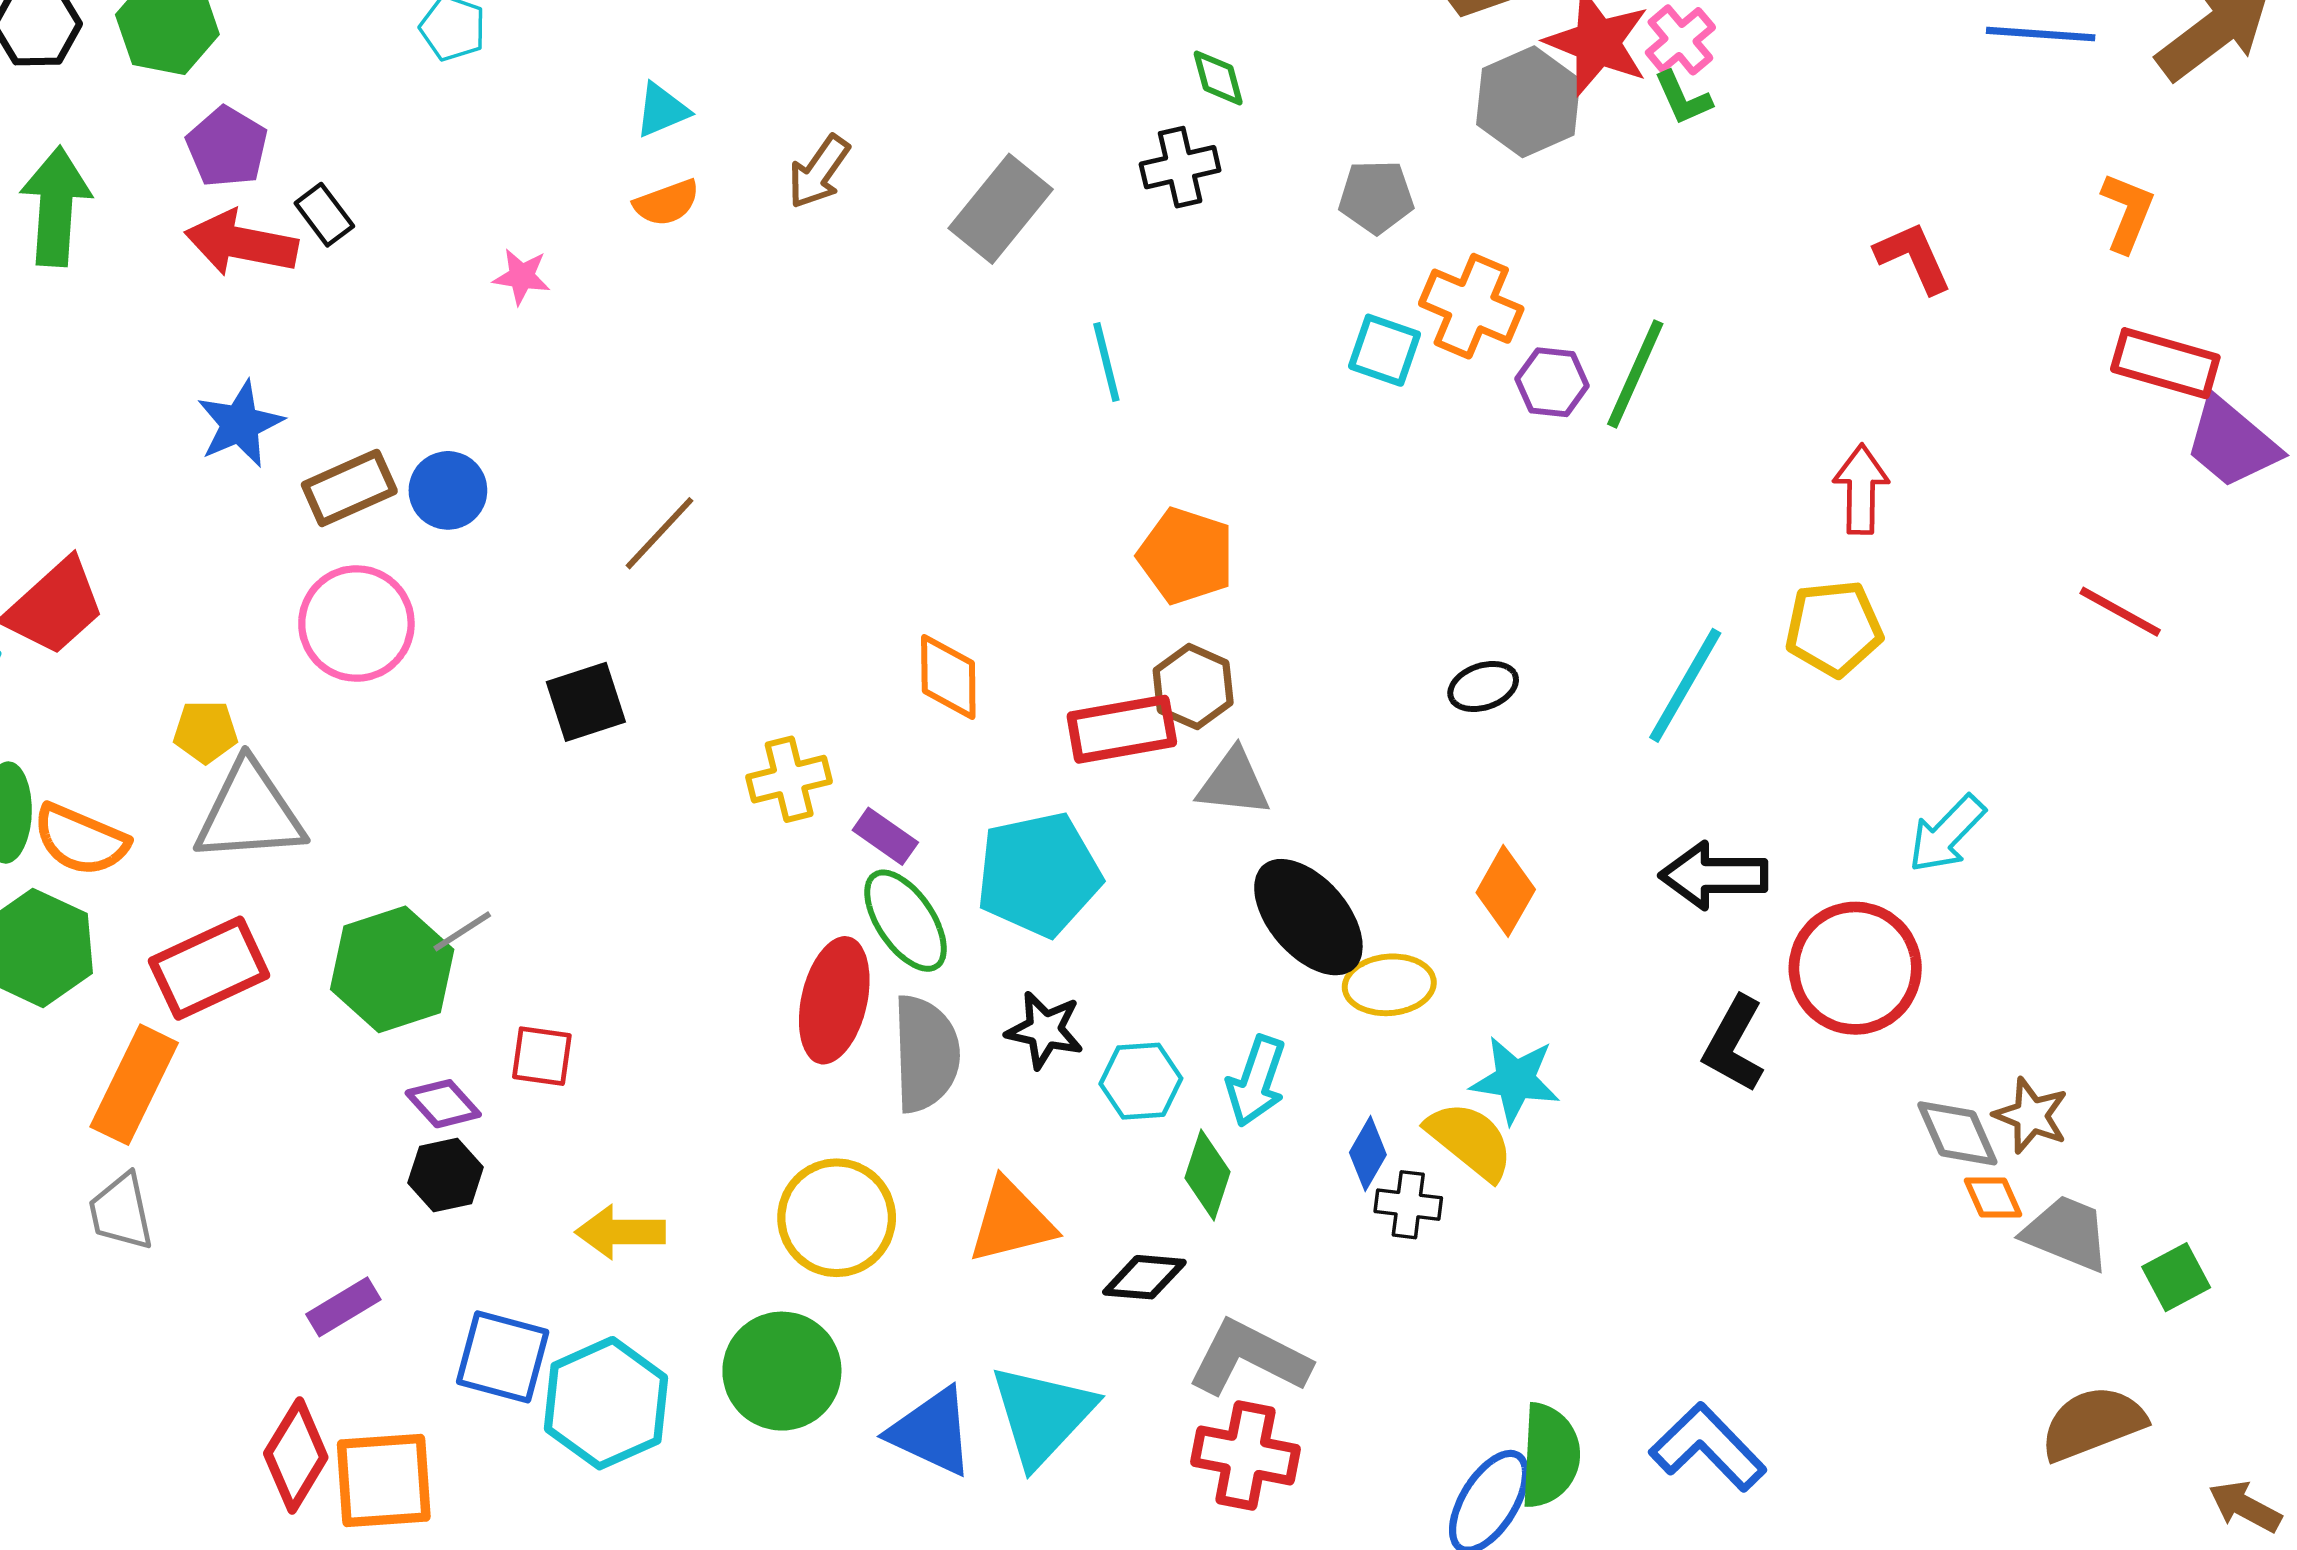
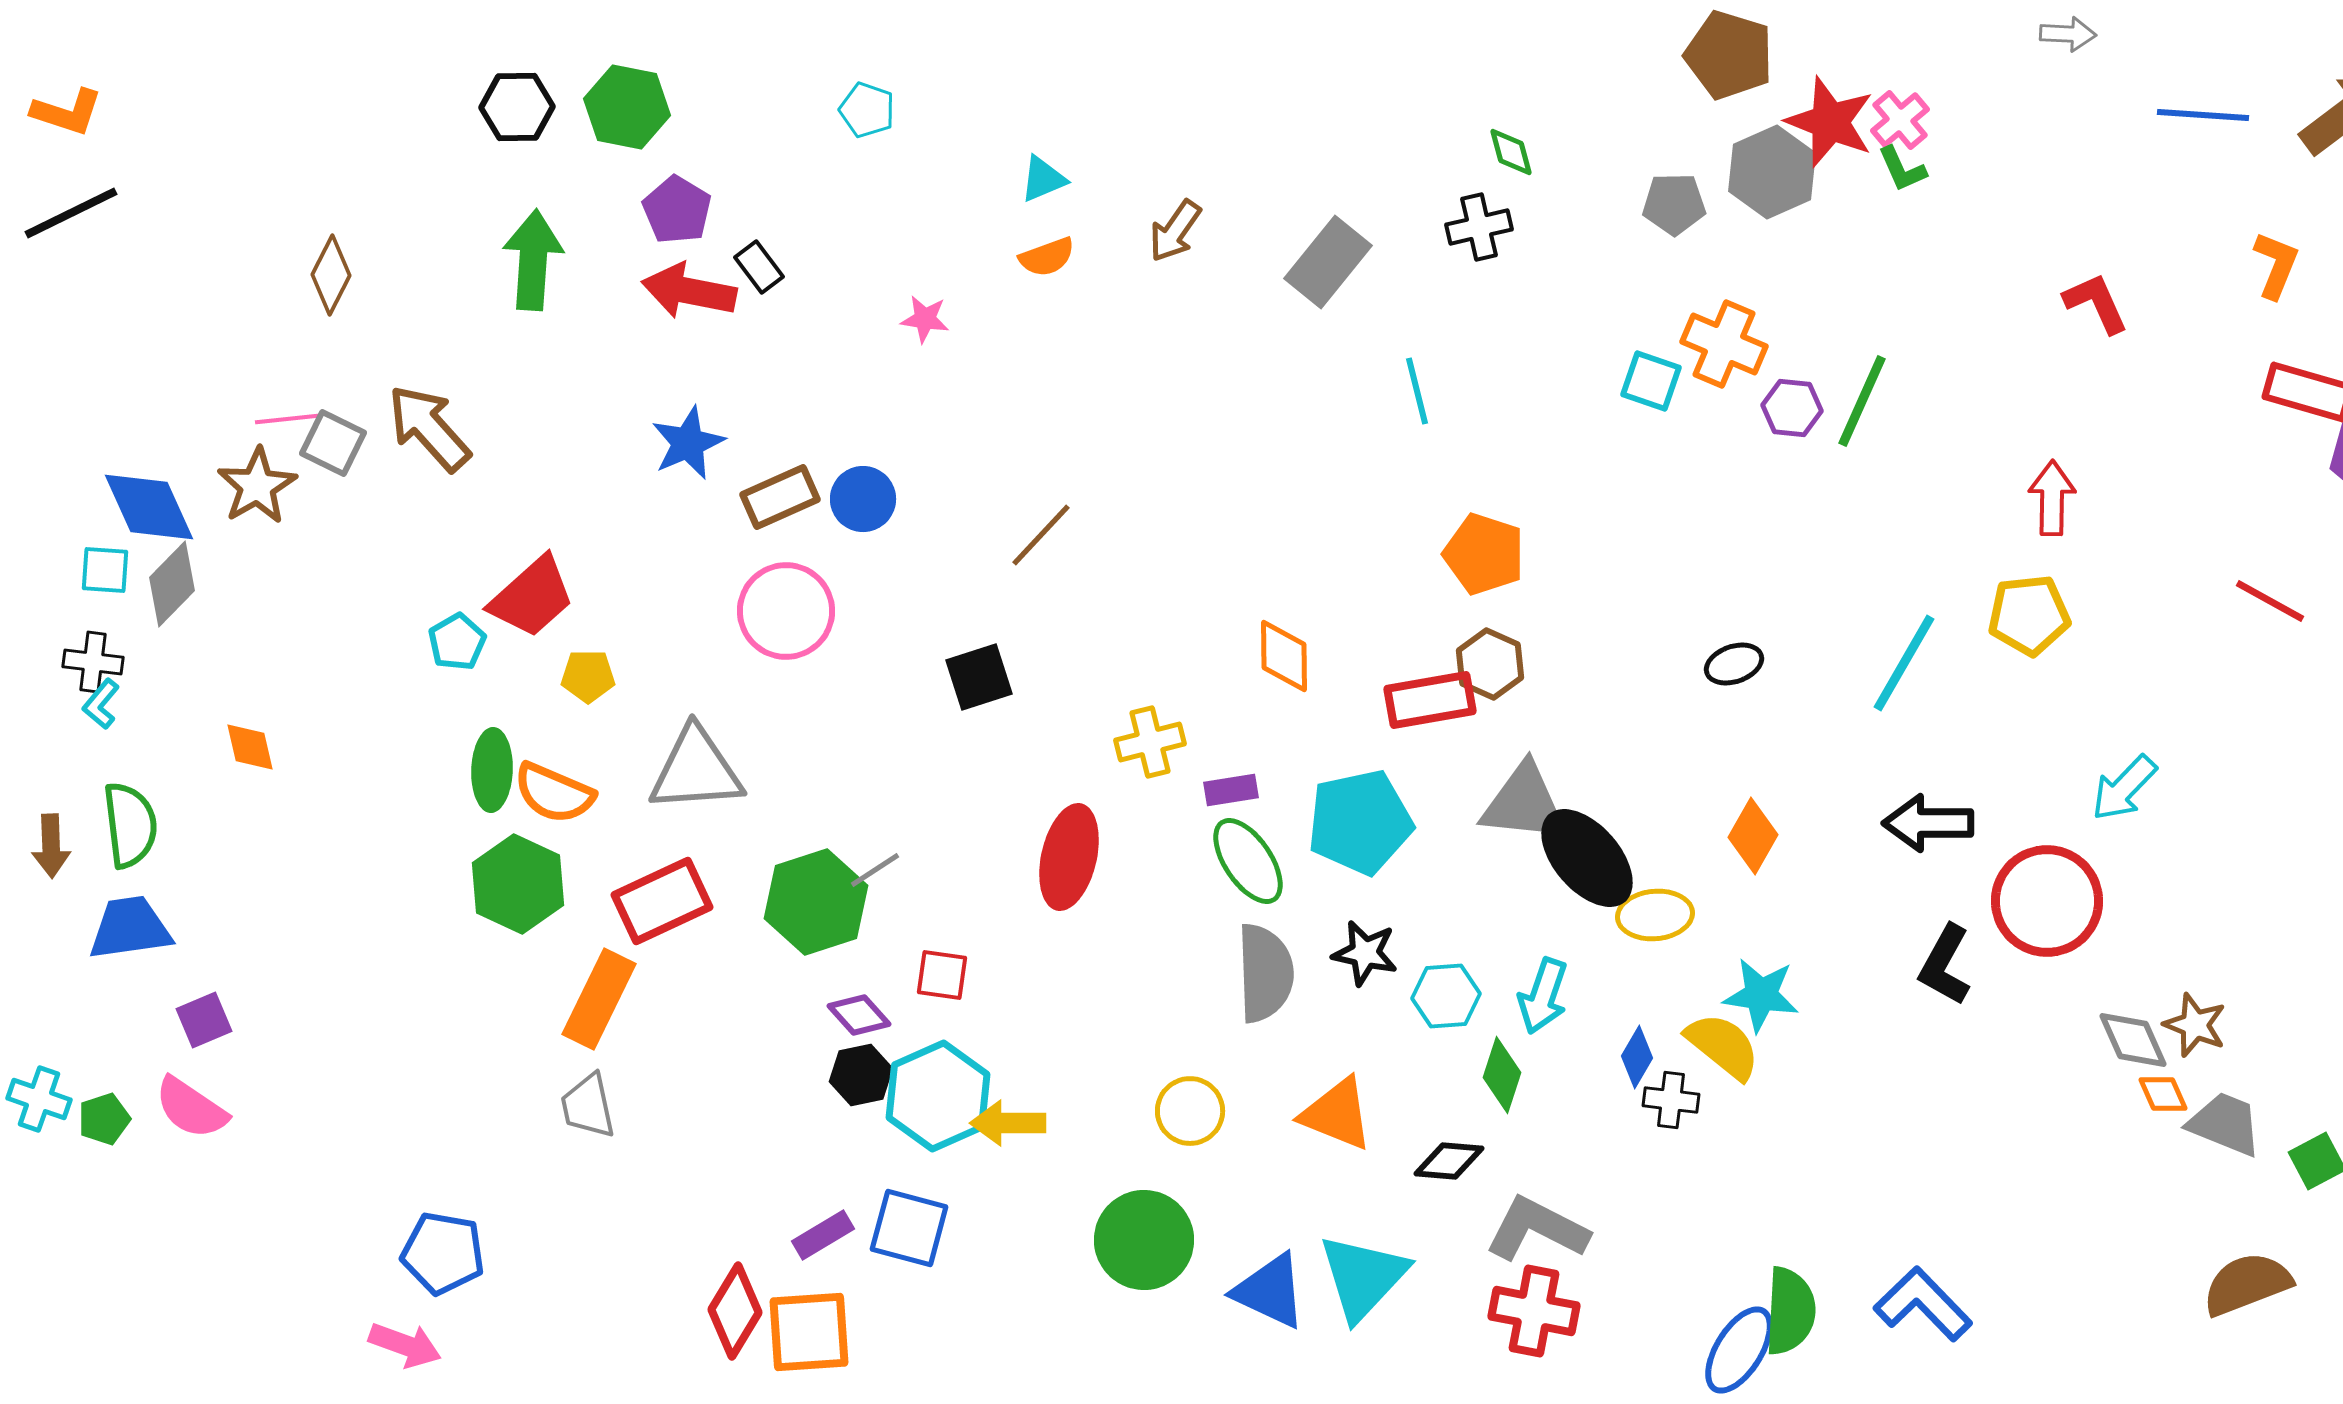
gray pentagon: (1376, 197) -> (1674, 204), moved
yellow pentagon: (206, 732) -> (588, 676), moved
gray triangle: (1234, 783) -> (1524, 803), moved, size x1.4
purple rectangle: (885, 836) -> (1231, 790), turned -44
red ellipse: (834, 1000) -> (1069, 857), moved
yellow circle: (837, 1218) -> (1190, 1111), size x0.7
orange triangle: (1011, 1221) -> (1337, 1114), turned 36
purple rectangle: (343, 1307) -> (823, 1235), moved
cyan hexagon: (606, 1403) -> (938, 1096), moved

